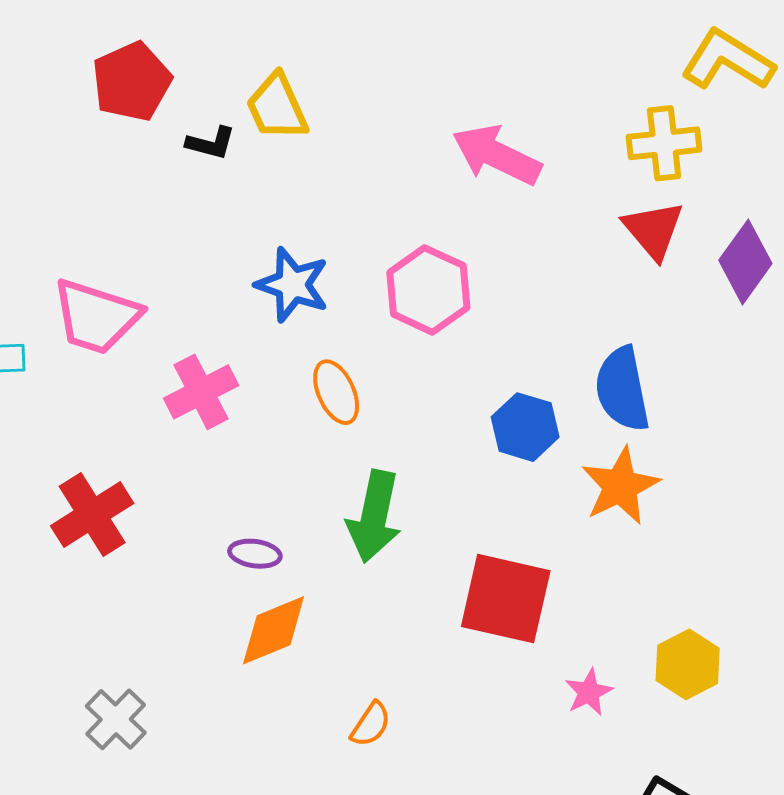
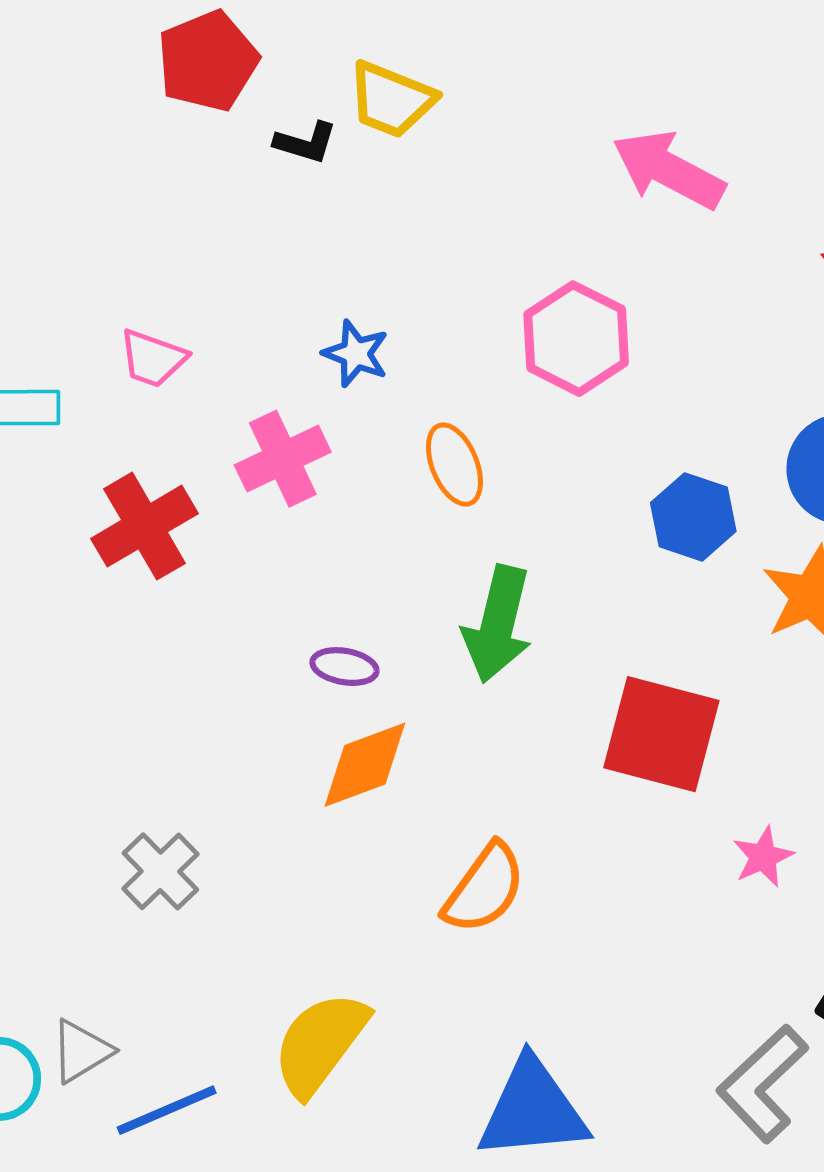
yellow trapezoid: (277, 107) -> (391, 100), turned -46
blue star: (292, 285) -> (356, 354), moved, size x0.7
pink trapezoid: (96, 317) -> (153, 358), size x0.6
red cross: (92, 515) -> (144, 526), moved
orange semicircle: (371, 724) -> (484, 888), size x1.6

